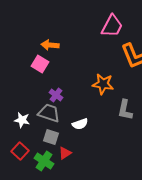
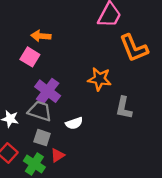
purple cross: (56, 95) -> (48, 91), size x1.6

